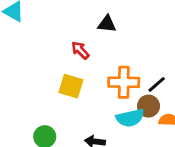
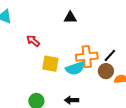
red arrow: (80, 50) -> (33, 41), moved
cyan semicircle: (130, 118) -> (75, 68), moved

